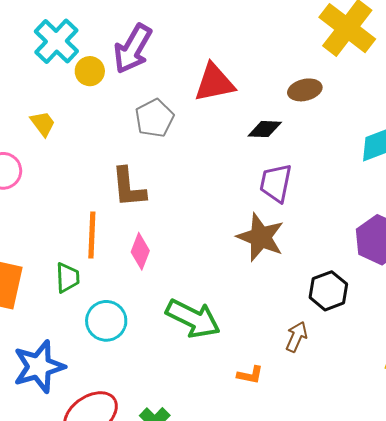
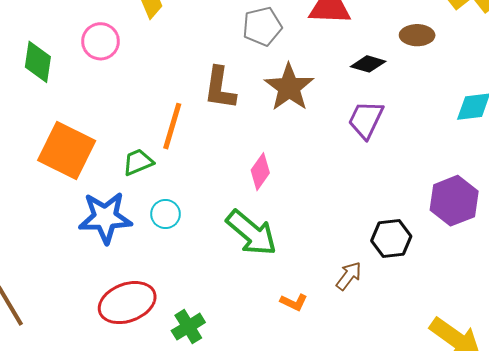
brown star: (261, 237) -> (289, 87), moved
pink diamond: (140, 251) -> (260, 172), moved
green trapezoid: (68, 278) -> (138, 162), turned -124
cyan circle: (106, 321) -> (165, 214), size x0.7
blue star: (39, 367) -> (105, 218), moved

